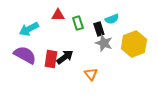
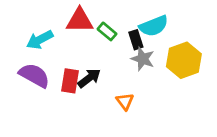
red triangle: (58, 15) -> (80, 20), size x1.5
cyan semicircle: (112, 19) -> (154, 26), size x1.5
green rectangle: (78, 23) -> (107, 31), turned -32

